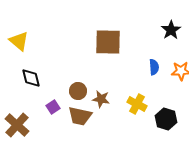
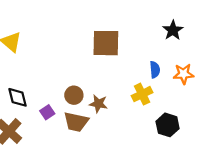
black diamond: (31, 78) -> (17, 97), moved
yellow cross: (137, 104) -> (142, 94), moved, turned 36

